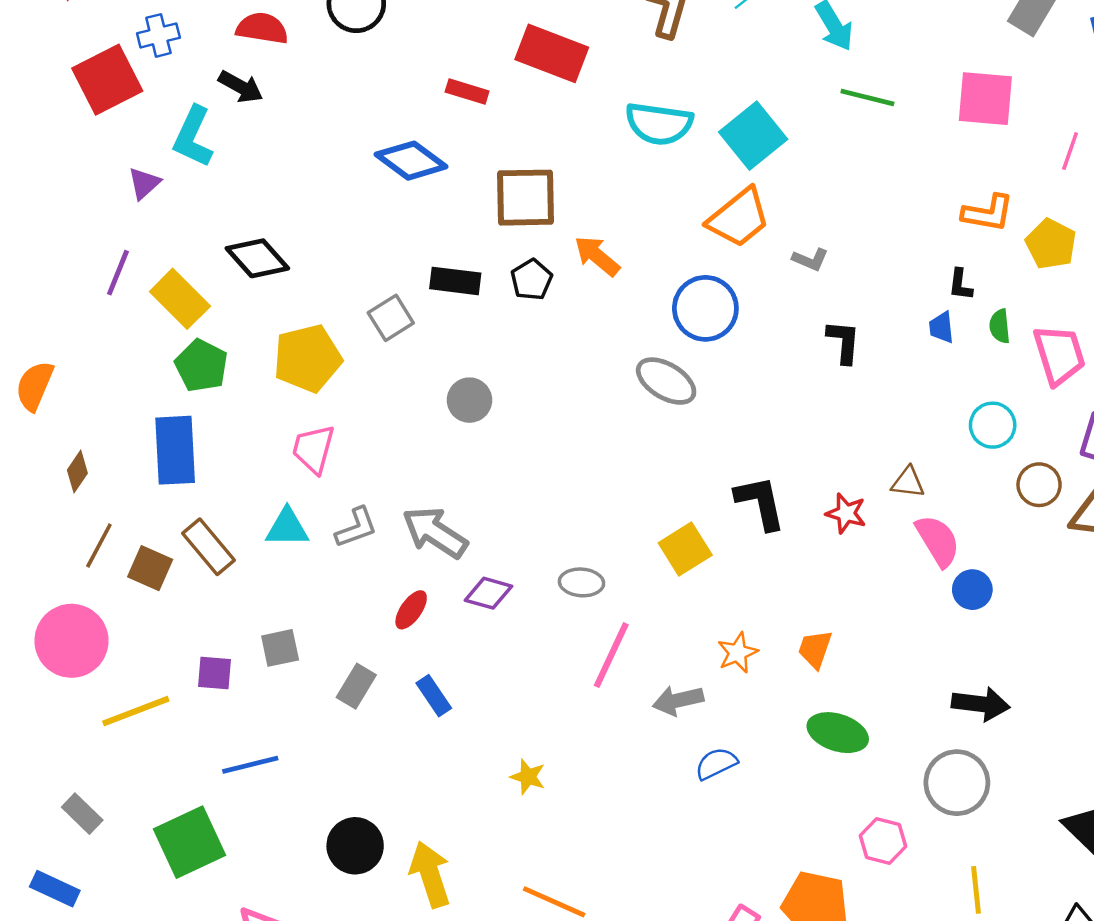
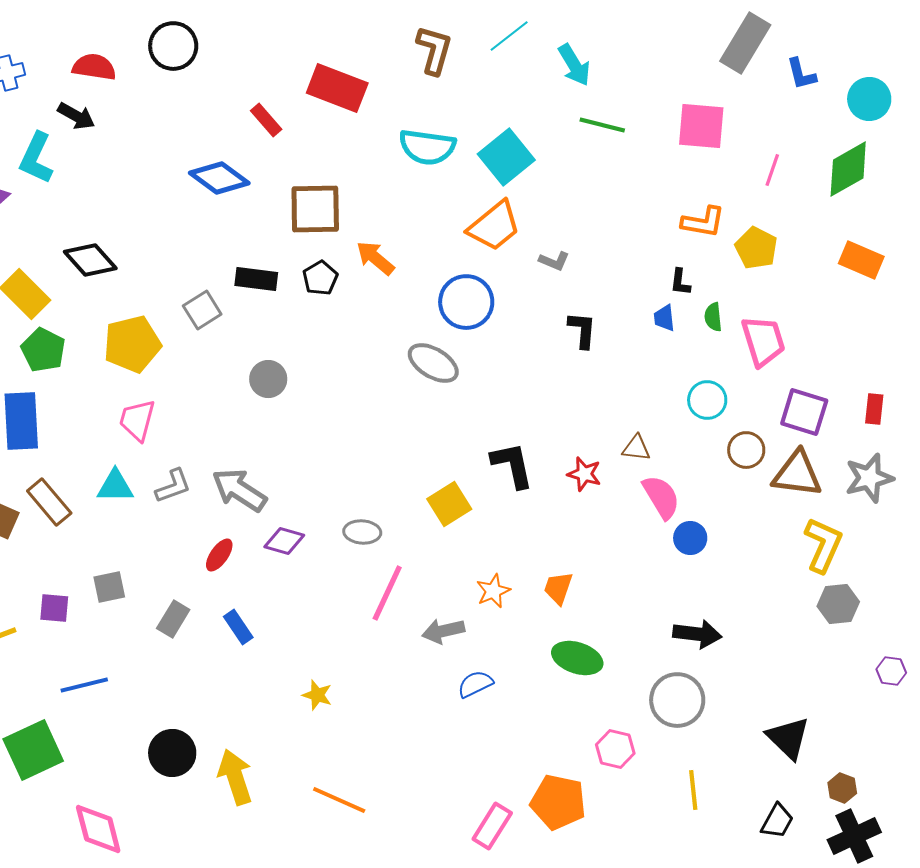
red rectangle: (467, 91) -> (266, 120), turned 32

